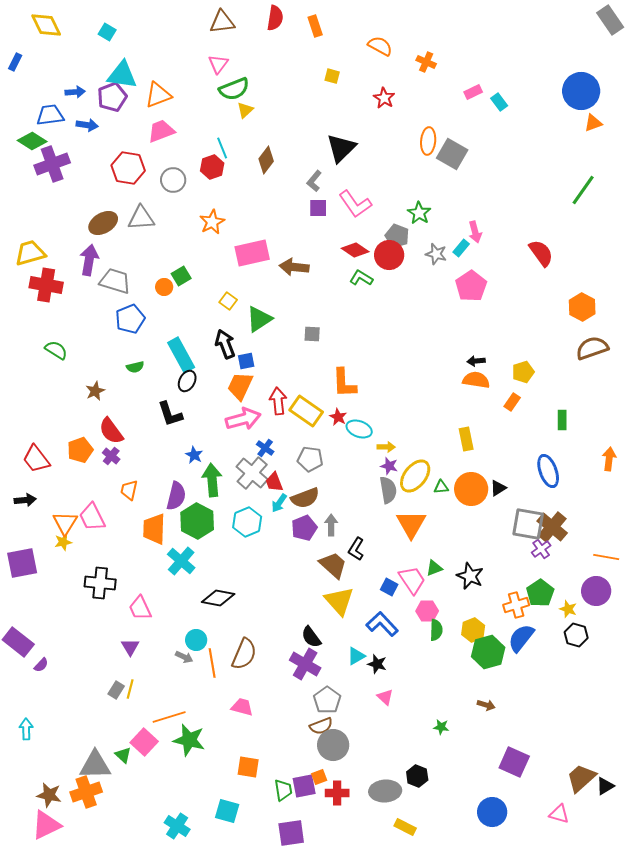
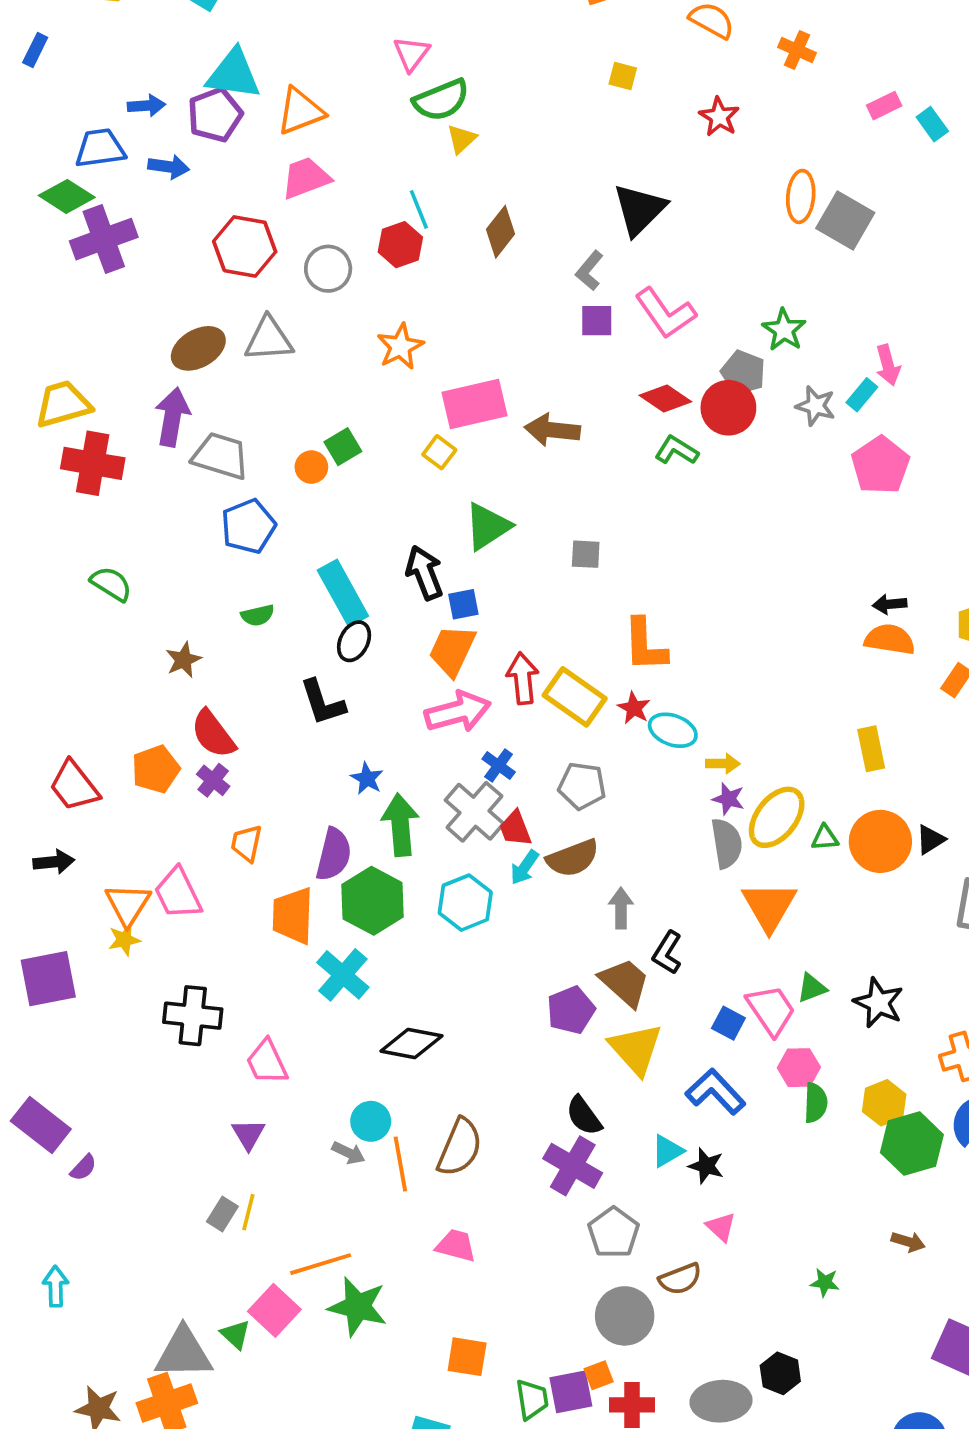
yellow square: (228, 301) -> (439, 452), moved
purple pentagon: (304, 528) -> (571, 1010), moved
brown semicircle: (321, 726) -> (680, 1279), moved

